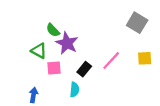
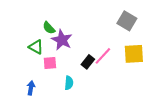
yellow square: (145, 58) -> (134, 54), size x1.5
black rectangle: (84, 69) -> (88, 62), moved

